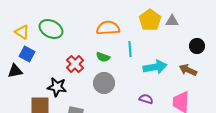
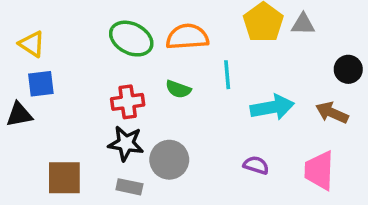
green ellipse: (51, 29) -> (131, 39), moved
blue square: (27, 54) -> (41, 84), turned -35
red cross: (75, 64) -> (128, 102), turned 36
gray circle: (104, 83) -> (169, 160), moved
black star: (57, 87) -> (126, 143), moved

